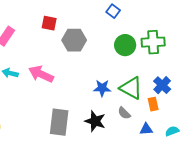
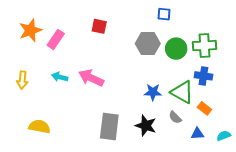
blue square: (113, 11) -> (164, 14), turned -32
gray hexagon: (74, 40) -> (148, 44), moved
blue cross: (162, 85) -> (203, 76), moved, turned -36
orange rectangle: (153, 104) -> (204, 108), turned -40

